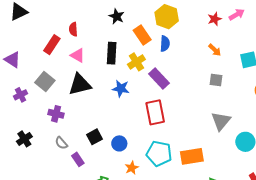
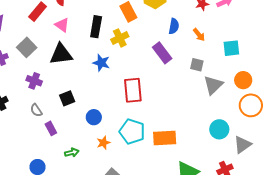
blue semicircle: (165, 44) -> (174, 26), moved
purple rectangle: (159, 78) -> (162, 53), moved
gray triangle: (221, 121) -> (213, 85), moved
black square: (94, 137) -> (67, 98), moved

